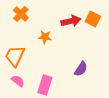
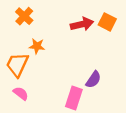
orange star: (45, 37) -> (37, 46), moved
pink rectangle: (45, 85) -> (74, 98), moved

